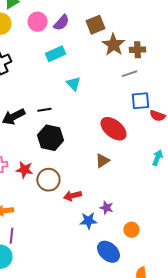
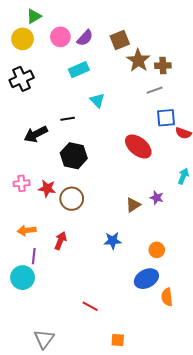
black line: (44, 110) -> (68, 119), moved
brown triangle: (102, 161) -> (133, 205), moved
red arrow: (72, 196) -> (60, 241), moved, turned 126
purple star: (106, 208) -> (157, 198), moved
blue ellipse: (108, 252) -> (146, 279), moved, turned -70

